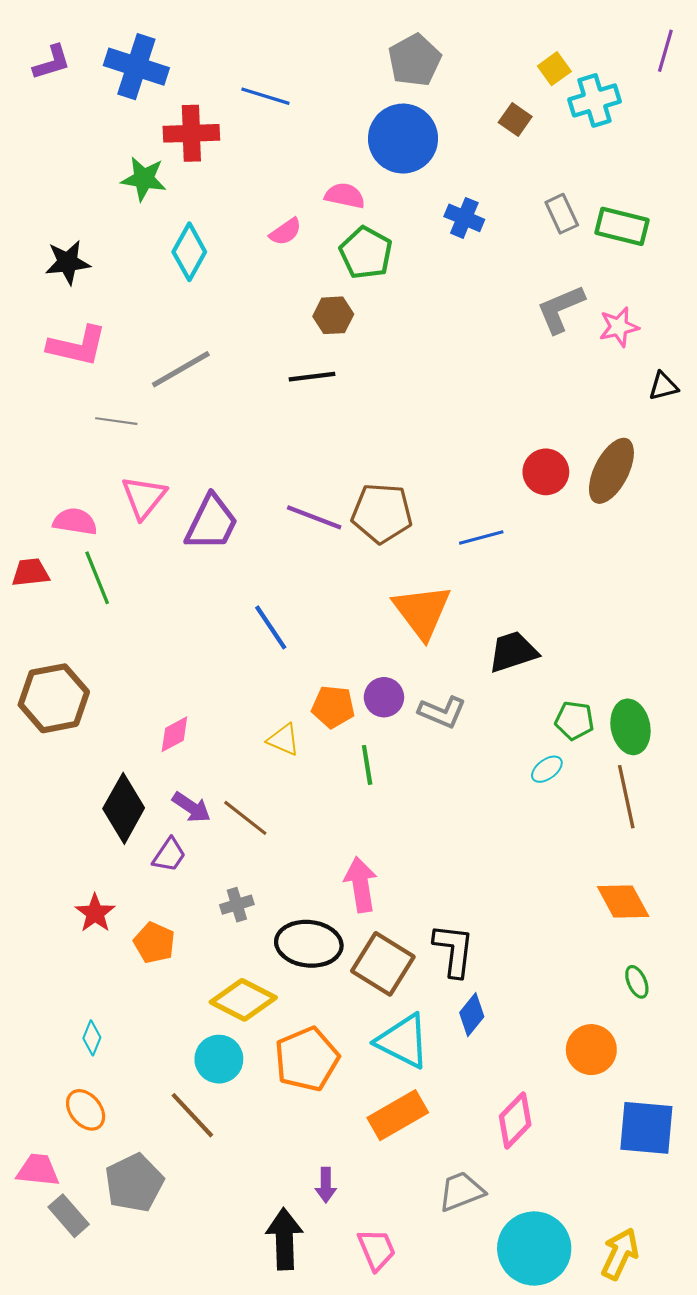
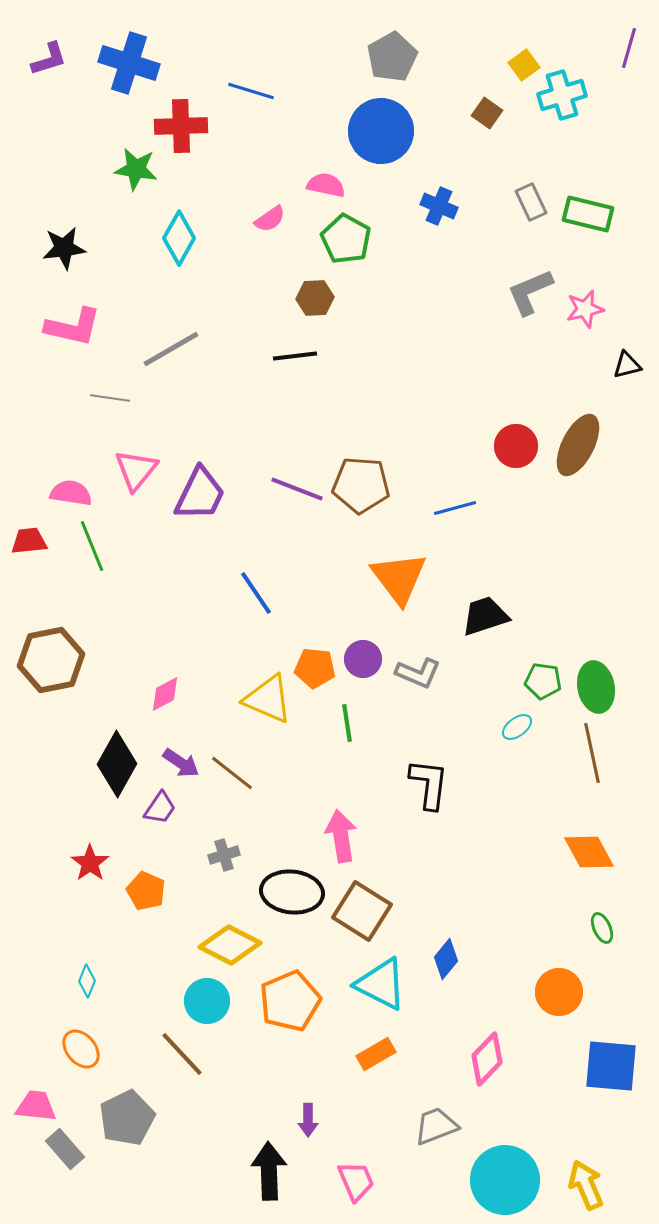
yellow triangle: (283, 740) -> (268, 699), size x1.6
black L-shape: (454, 950) -> (429, 784), moved
orange rectangle: (398, 1115) -> (376, 1054), size x0.7
yellow arrow: (620, 1254) -> (586, 1185), turned -48

